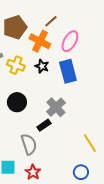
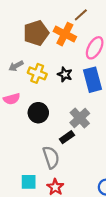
brown line: (51, 21) -> (81, 15), moved
orange cross: (40, 41) -> (65, 34), moved

